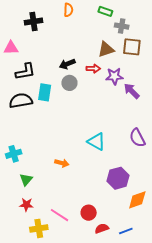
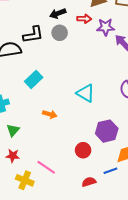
black L-shape: (25, 72) -> (33, 35), moved
cyan rectangle: (45, 92) -> (34, 79), moved, turned 36
red circle: (89, 213) -> (83, 150), moved
yellow cross: (39, 228) -> (25, 180), turned 30
blue line: (126, 231) -> (110, 171), moved

